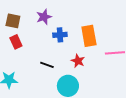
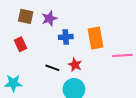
brown square: (13, 21) -> (26, 16), moved
red star: (78, 61) -> (75, 65), moved

